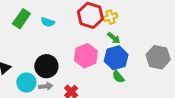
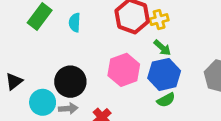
cyan semicircle: (48, 22) -> (75, 23), turned 72
green semicircle: (118, 77) -> (166, 100), turned -80

